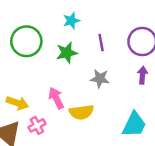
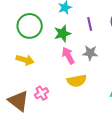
pink arrow: (56, 98) -> (68, 56), moved
yellow arrow: (17, 103) -> (25, 60), moved

